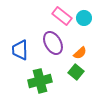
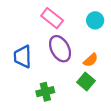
pink rectangle: (62, 16) -> (52, 18), moved
green cross: (40, 81) -> (45, 92), size x0.7

